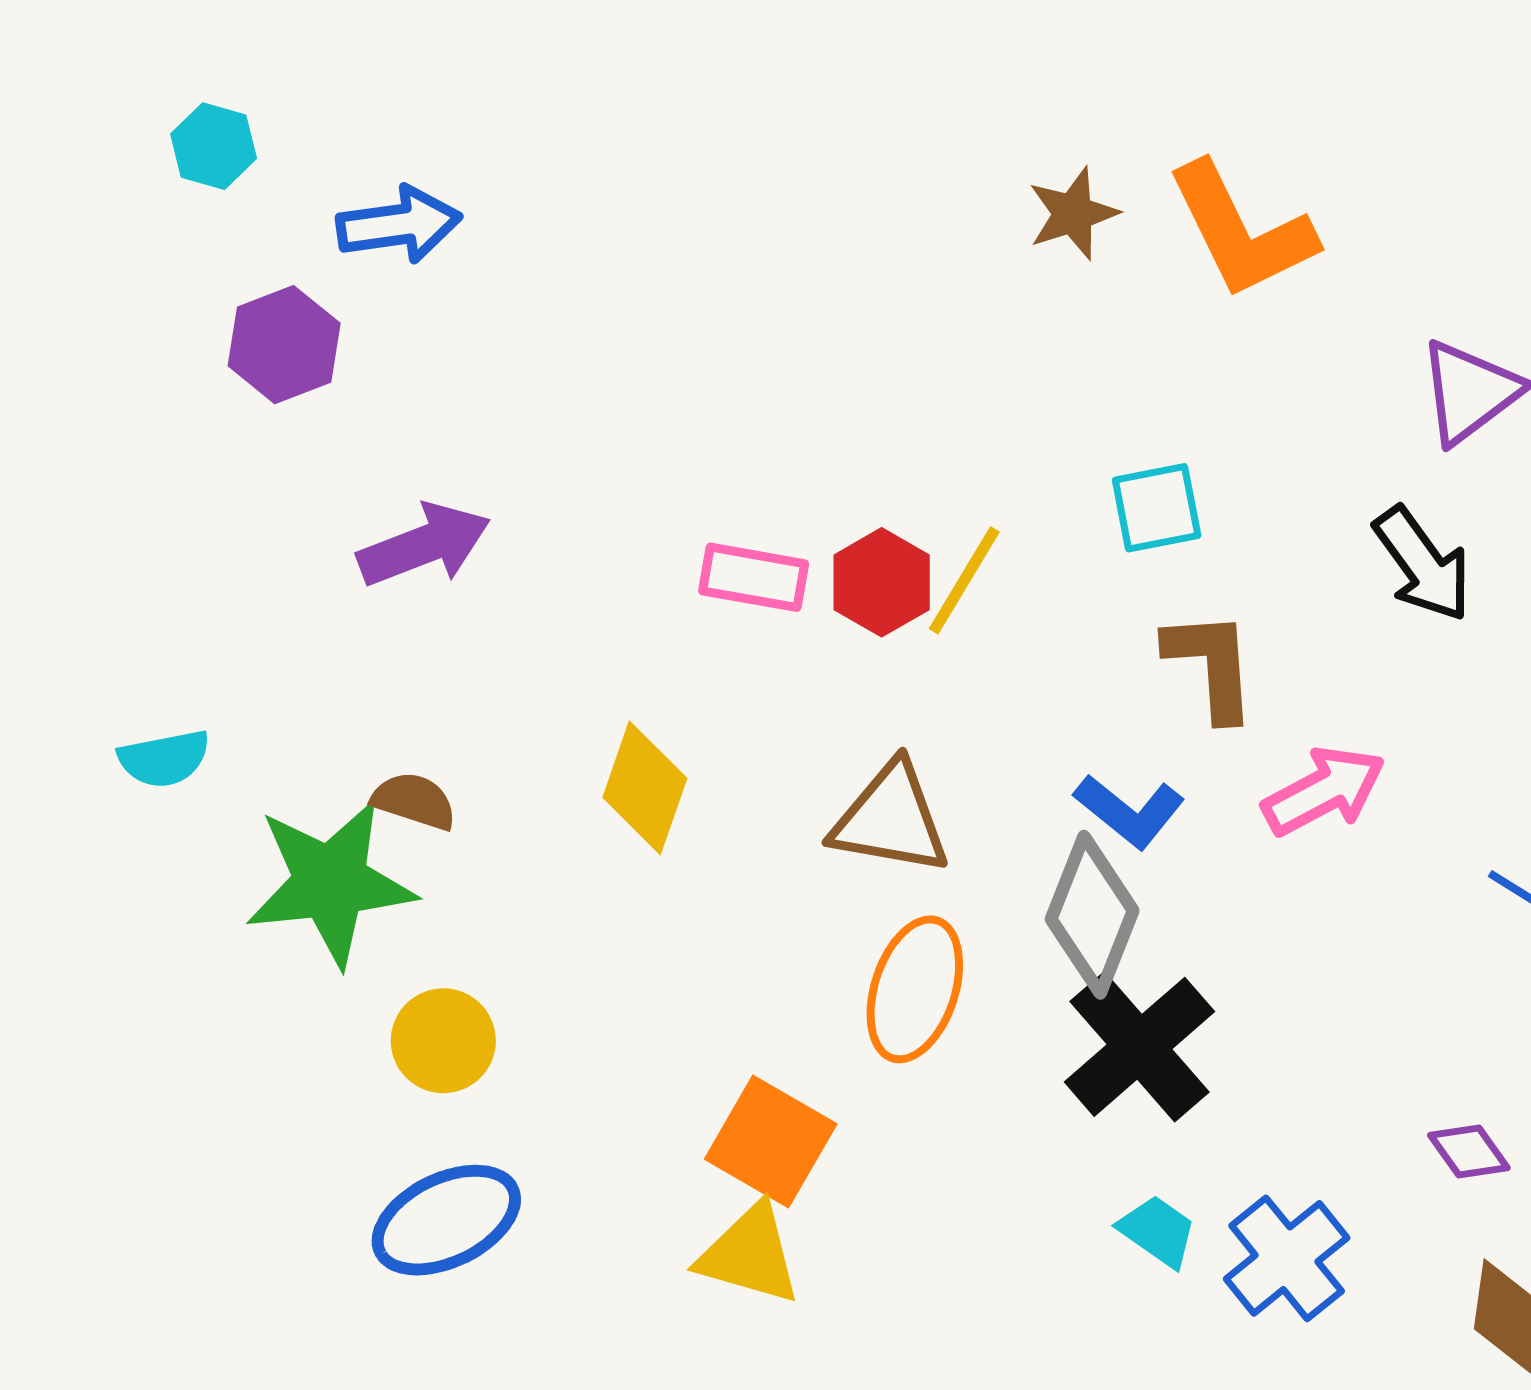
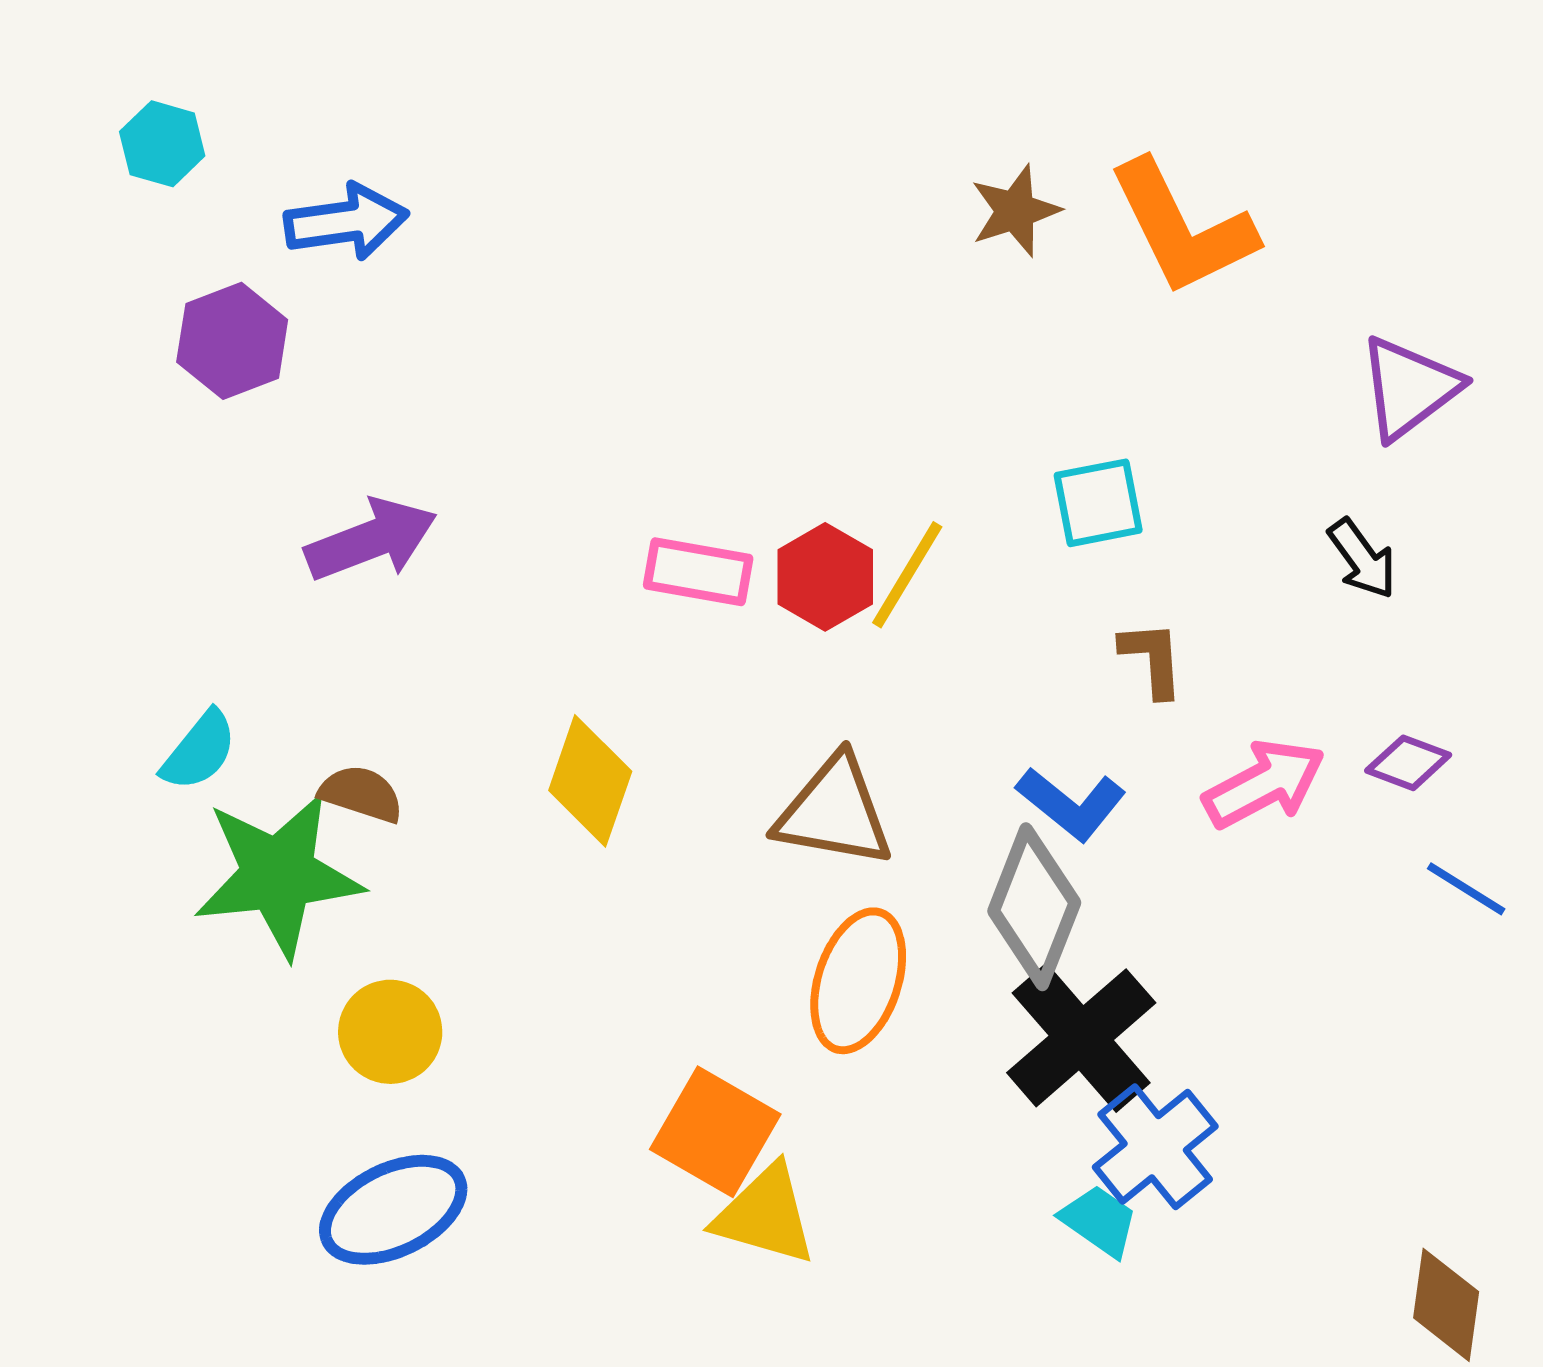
black arrow: (1423, 564) -> (1362, 559), size x0.7
brown L-shape: (1211, 665) -> (1152, 659), size x0.7
cyan semicircle: (164, 759) -> (199, 751), moved, turned -40
purple diamond: (1469, 1152) -> (1408, 763), moved, turned -34
yellow triangle: (750, 1254) -> (765, 1215), moved
blue cross: (1287, 1258) -> (1155, 1147), moved

